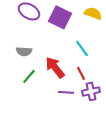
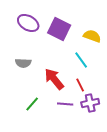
yellow semicircle: (93, 13) -> (92, 36), moved
green line: (29, 76) -> (32, 104), moved

